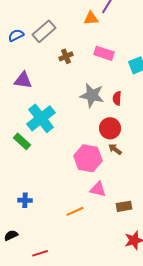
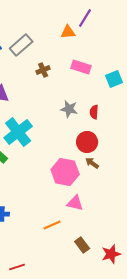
gray star: (92, 95) -> (69, 109), size x0.7
brown rectangle: (124, 206) -> (82, 245), moved, turned 63

